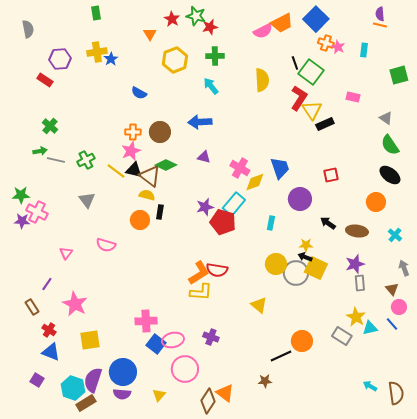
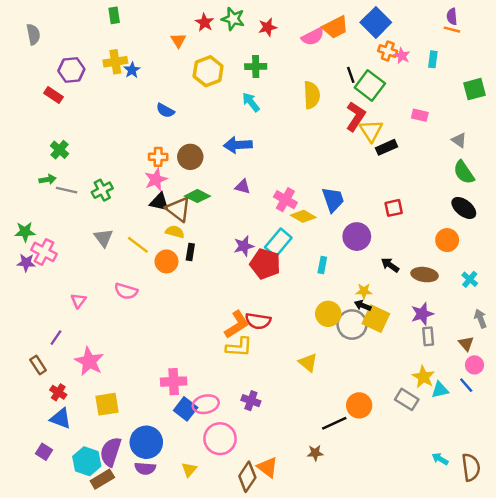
red star: (210, 27) -> (268, 27), moved
yellow line: (116, 171) -> (138, 245), moved
yellow diamond: (255, 182) -> (303, 216), turned 50

